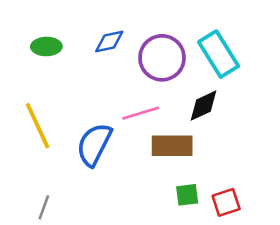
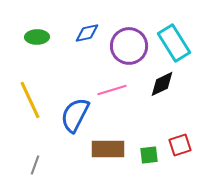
brown rectangle: (172, 146) -> (108, 149), moved
red square: (226, 202) -> (180, 145), moved

